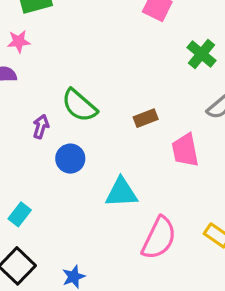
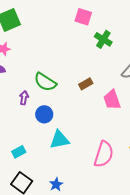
green cross: (201, 54) -> (103, 39), moved
cyan triangle: (121, 193) -> (60, 140), moved
cyan rectangle: (20, 214) -> (19, 152), turned 32

